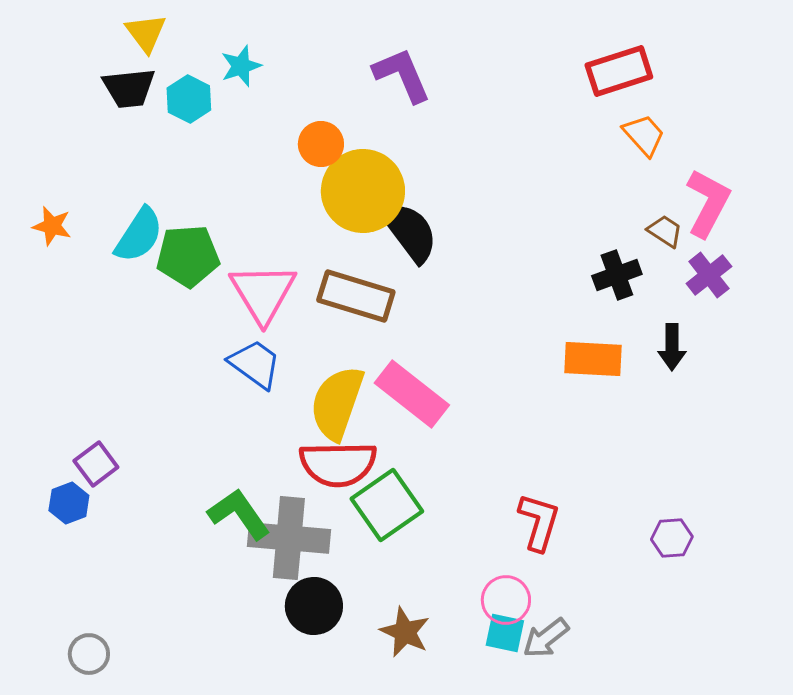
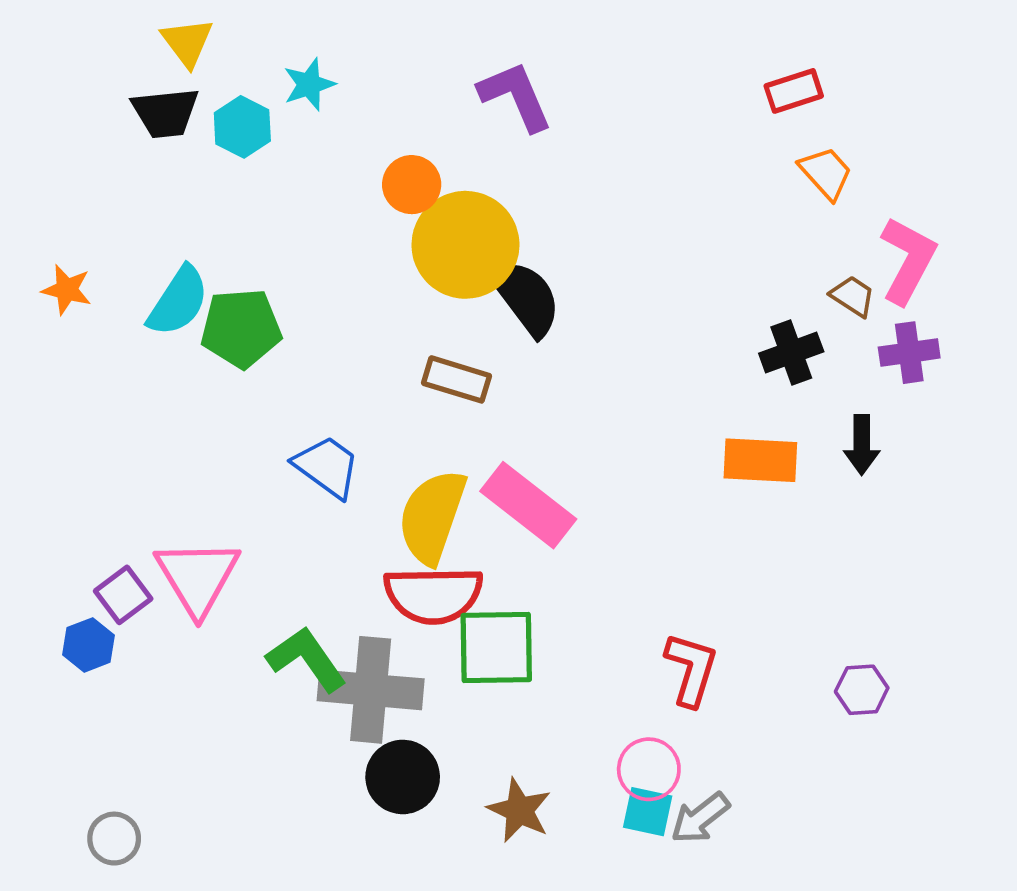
red rectangle: (619, 71) -> (794, 91), size x0.7
purple cross: (709, 275) -> (909, 353), turned 30
pink triangle: (263, 293) -> (197, 577), moved
brown rectangle: (356, 296) -> (457, 379), size x0.7
green square: (387, 505) -> (496, 647), turned 34

